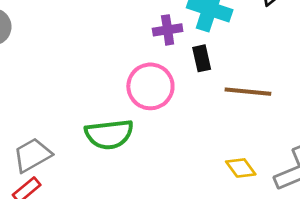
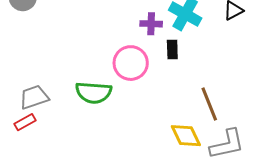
brown line: (248, 92) -> (209, 104), moved, turned 52
yellow diamond: (241, 168) -> (186, 136), size x1.4

